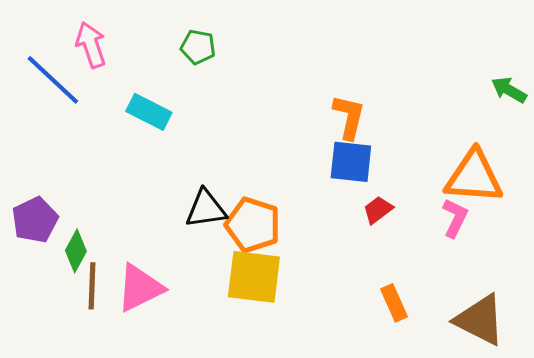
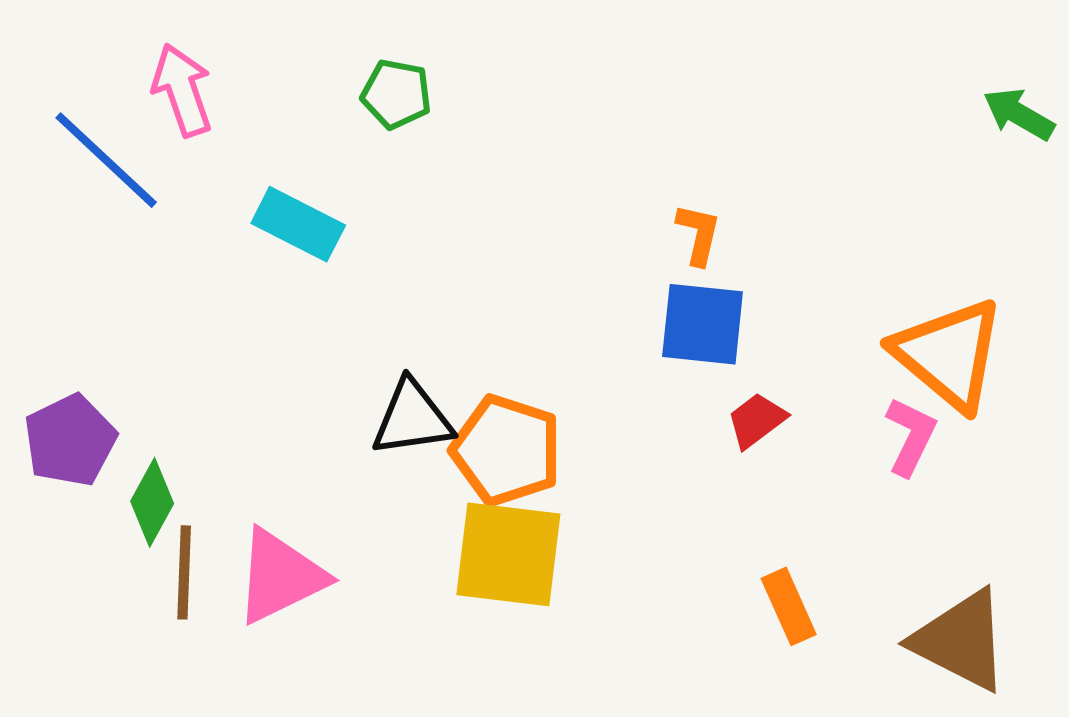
green arrow: (509, 90) -> (1019, 114), moved
orange L-shape: (349, 117) -> (699, 234), size x0.7
orange triangle: (474, 177) -> (949, 354), turned 36

